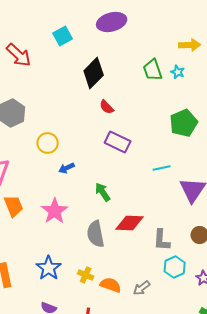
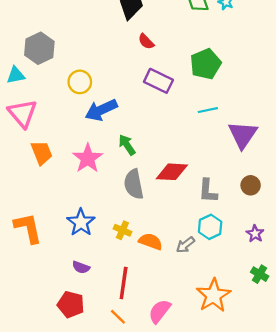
green pentagon: (184, 123) -> (206, 64), moved
blue arrow: (67, 168) -> (101, 110), size x1.8
green arrow: (103, 192) -> (127, 145), moved
cyan hexagon: (175, 267) -> (210, 227), moved

